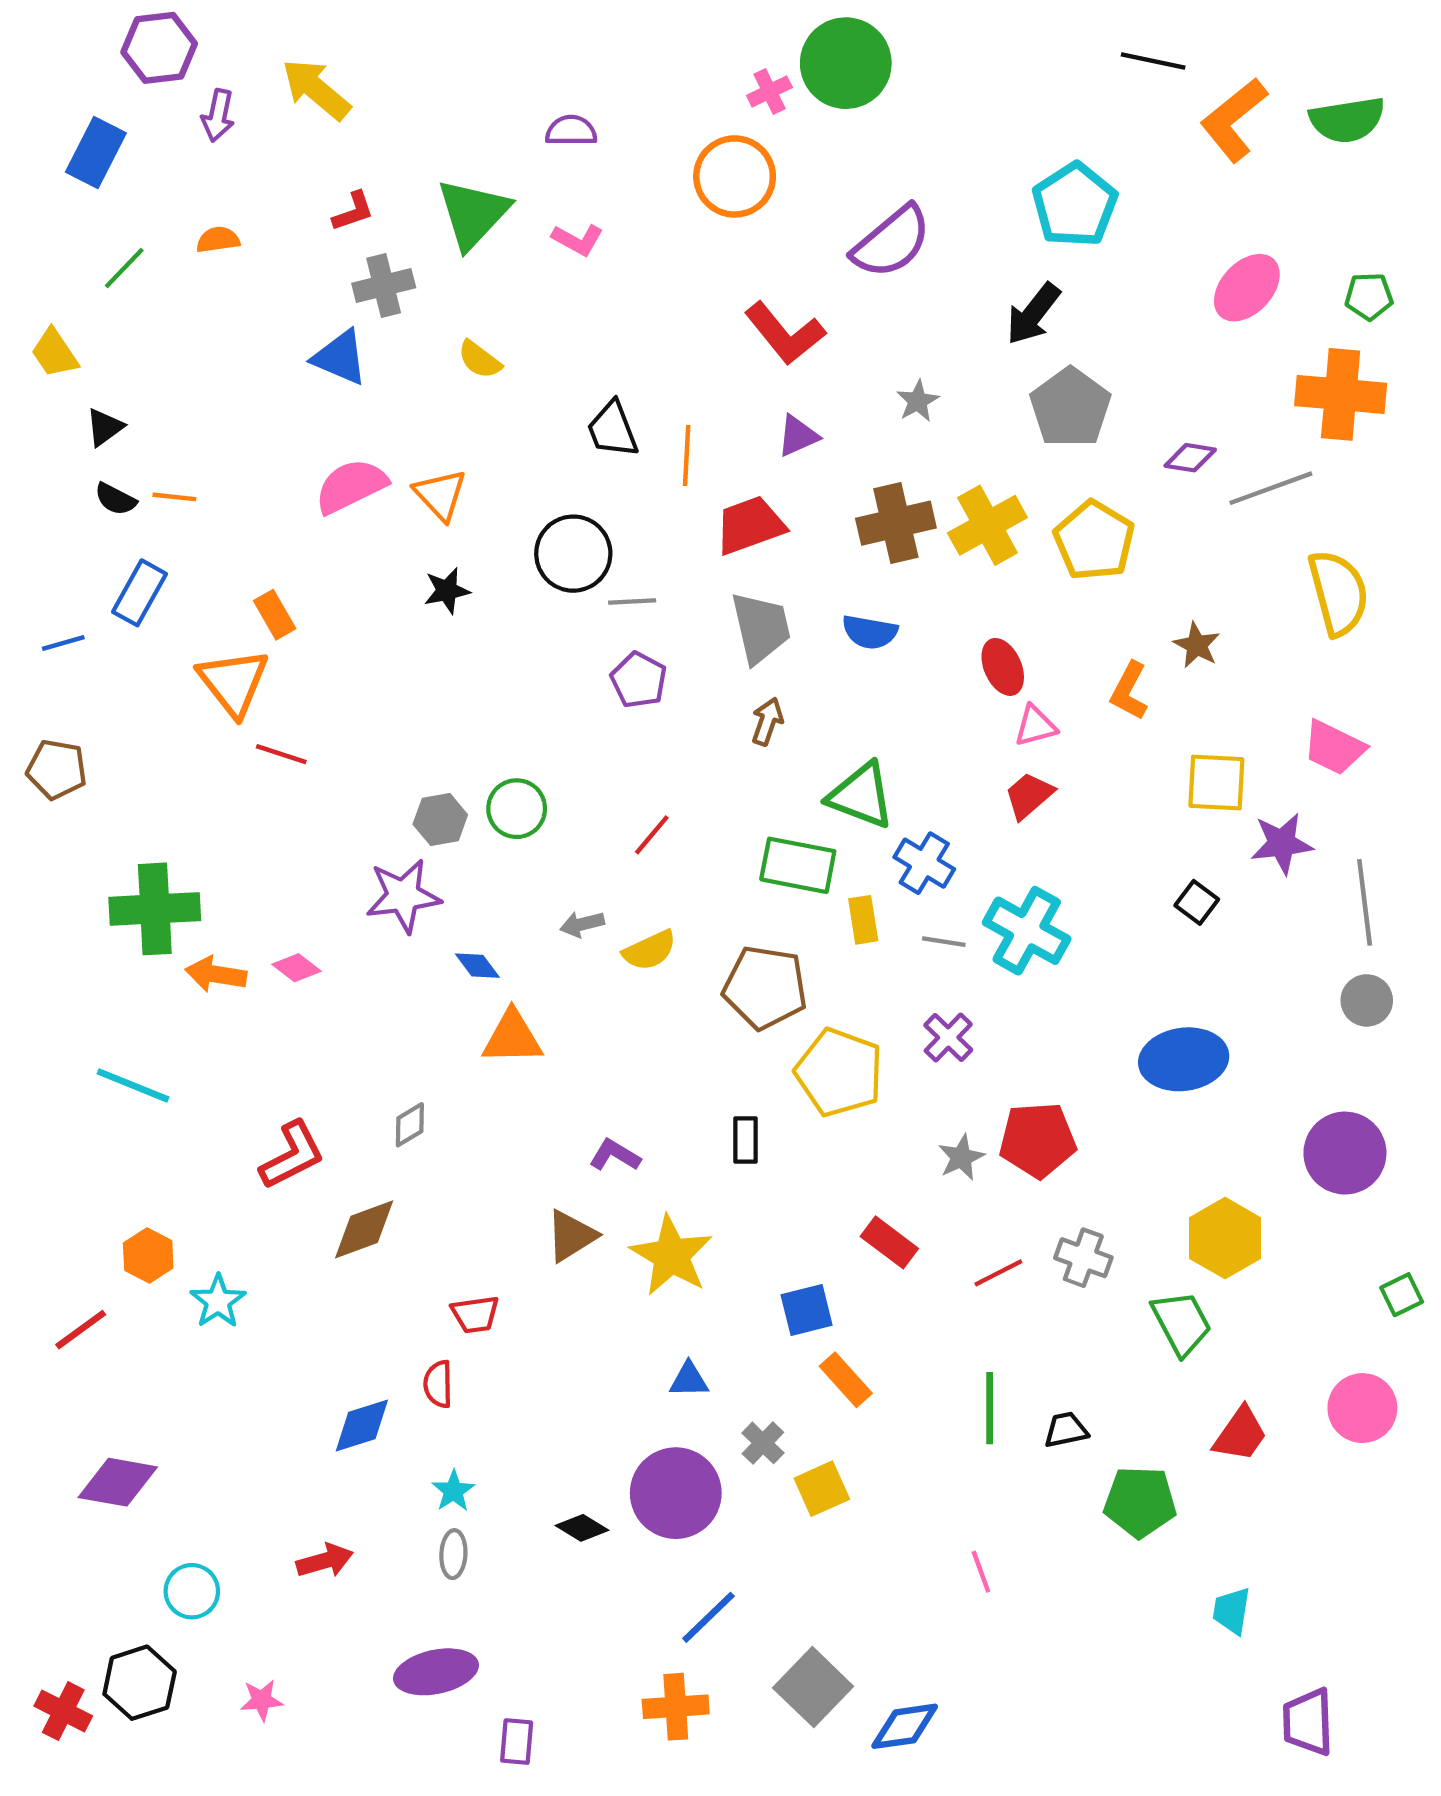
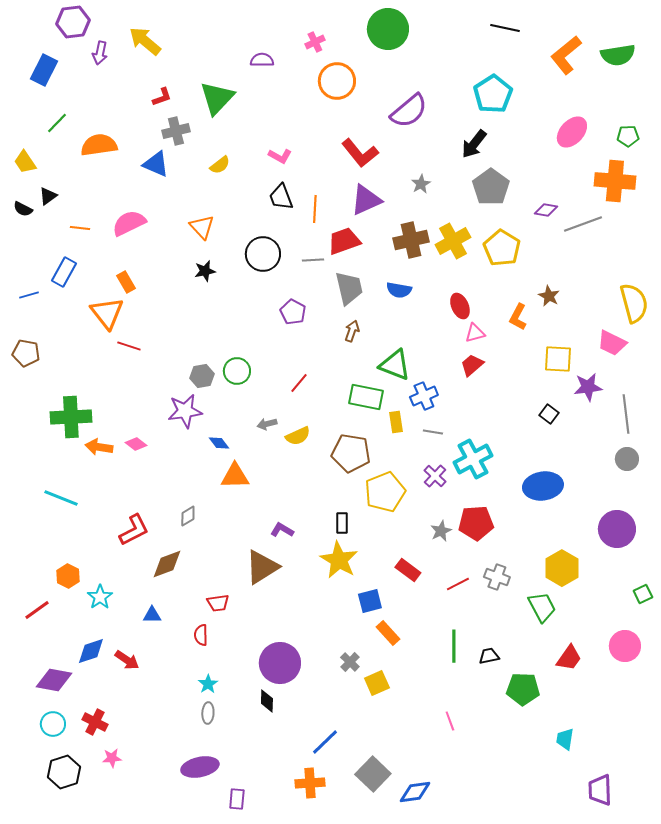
black line: (1153, 61) -> (505, 28), moved
pink cross: (769, 91) -> (315, 42), moved
orange semicircle: (218, 240) -> (99, 145), moved, size x1.8
pink L-shape: (578, 240) -> (280, 156), moved
yellow semicircle: (480, 360) -> (220, 165), turned -75
purple triangle: (798, 436) -> (366, 200), size x1.6
pink semicircle: (351, 486) -> (129, 223), moved
black semicircle: (116, 499) -> (23, 209), moved
yellow semicircle: (1338, 593) -> (634, 303), moved
gray line: (632, 602) -> (313, 260), moved
blue cross: (924, 863) -> (424, 396), turned 36
cyan cross: (1027, 931) -> (473, 459), moved, turned 33
yellow pentagon: (839, 1072) -> (385, 492), turned 30
brown triangle: (571, 1236) -> (262, 567), size x1.4
yellow star: (671, 1255) -> (339, 560), moved
blue triangle: (689, 1380) -> (152, 615), moved
blue diamond: (362, 1426) -> (91, 651), moved
purple circle: (676, 1493) -> (280, 663), moved
black diamond: (582, 1528) -> (267, 701), turned 60
red arrow: (325, 1561) -> (127, 660), moved, turned 50
cyan circle: (192, 1591) -> (53, 724), moved
pink star: (262, 1700) -> (112, 758), moved
red cross: (63, 1711) -> (95, 722), moved

